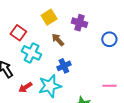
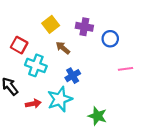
blue circle: (109, 39) -> (110, 39), moved
pink line: (110, 86) -> (126, 69), moved
red arrow: (25, 87) -> (33, 104), turned -152

